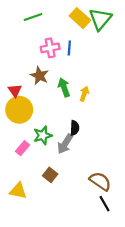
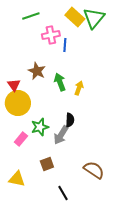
pink cross: (50, 48) -> (51, 35), moved
brown square: (50, 175) -> (47, 164), turned 32
black line: (105, 204) -> (63, 193), moved

